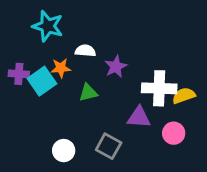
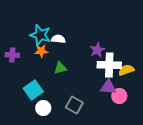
cyan star: (48, 26) -> (40, 35), moved
purple star: (116, 67) -> (97, 50), moved
cyan square: (42, 81) -> (33, 90), moved
purple triangle: (139, 117) -> (108, 87), moved

